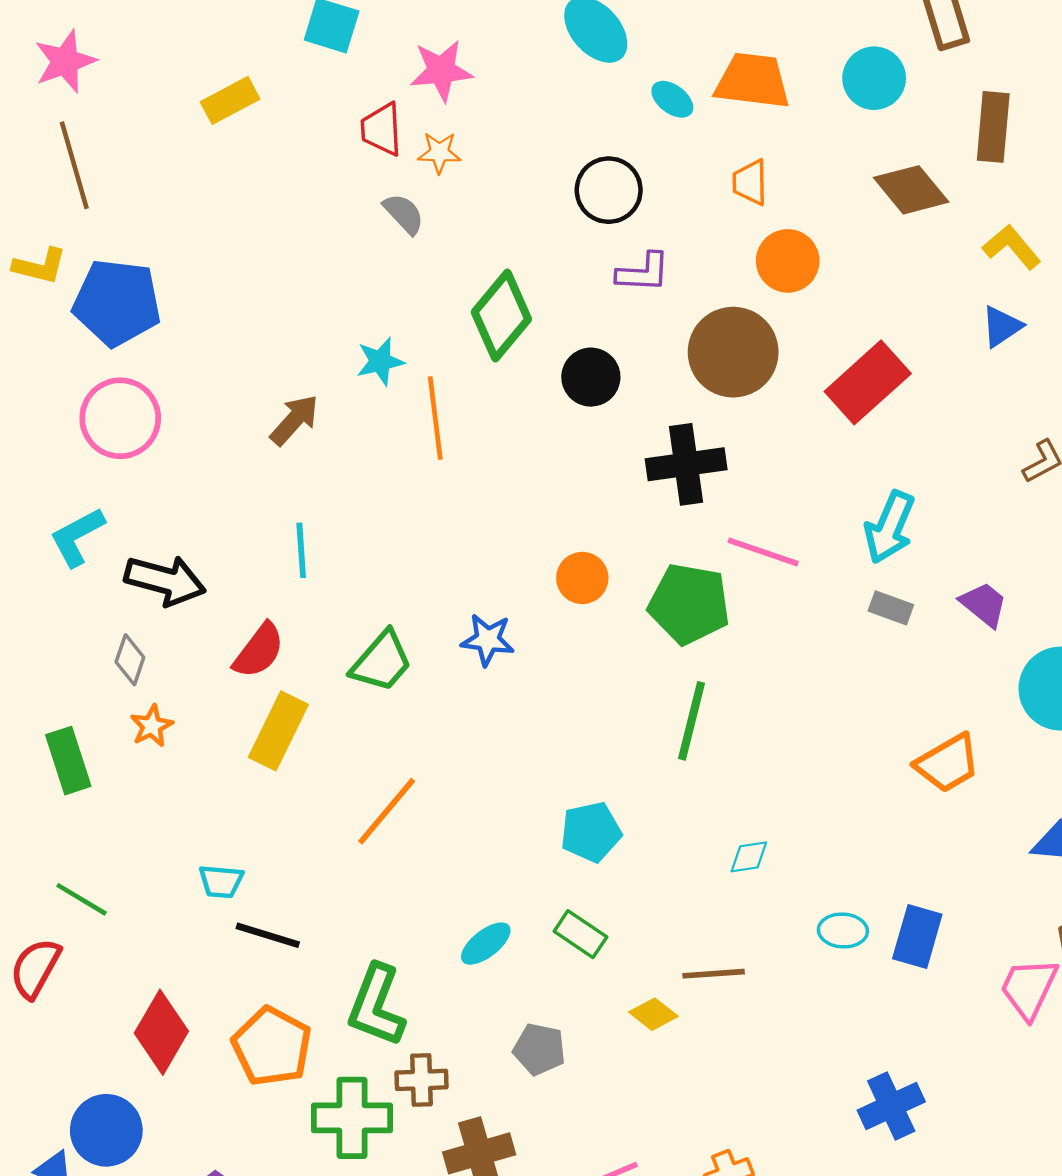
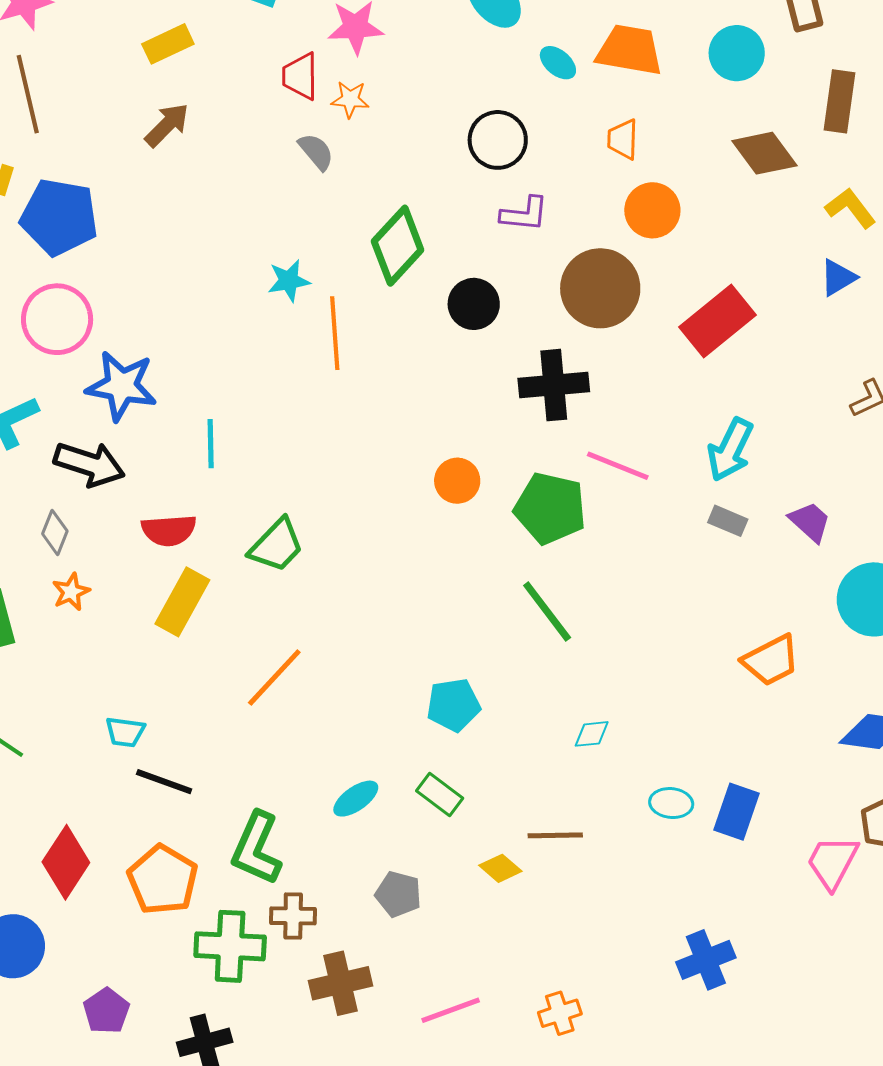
brown arrow: (294, 420) -> (167, 125), moved
blue star: (488, 640) -> (121, 386), moved, size x1.5
red semicircle: (259, 651) -> (169, 530), turned 46
green line: (691, 721) -> (547, 611), turned -54

